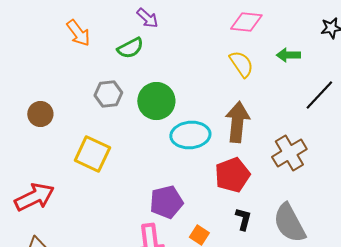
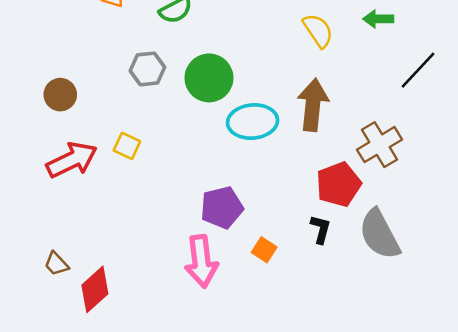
yellow square: (92, 154) -> (127, 146), size x0.6
red pentagon: (232, 175) -> (338, 184), moved
red arrow: (34, 197) -> (72, 160), moved

